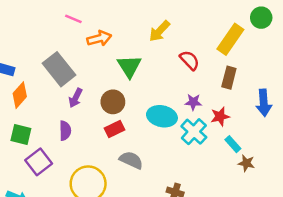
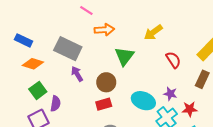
gray rectangle: (59, 69) -> (68, 49), turned -36
orange diamond: (20, 95) -> (33, 64), turned 55
purple arrow: (76, 98) -> (77, 74), turned 112
purple semicircle: (65, 131) -> (55, 104), moved
green square: (21, 135) -> (38, 90), moved, turned 30

